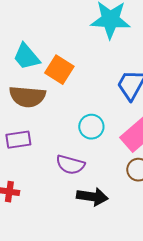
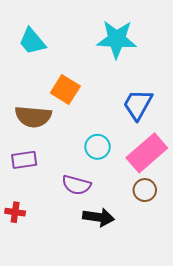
cyan trapezoid: (26, 57) -> (32, 41), moved

